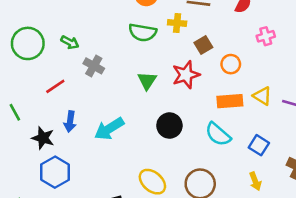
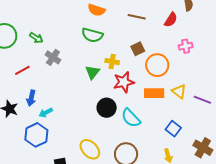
yellow cross: (177, 23) -> (112, 62), moved
orange circle: (231, 64) -> (157, 65), size x1.5
red star: (186, 75) -> (124, 82), moved
cyan arrow: (109, 129) -> (46, 113), moved, size x0.6
cyan semicircle: (218, 134) -> (131, 118), moved
blue hexagon: (55, 172) -> (36, 135), moved

